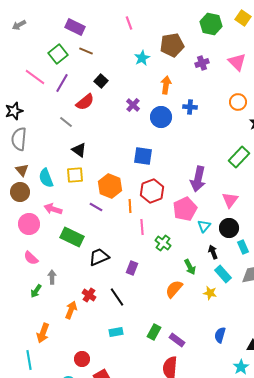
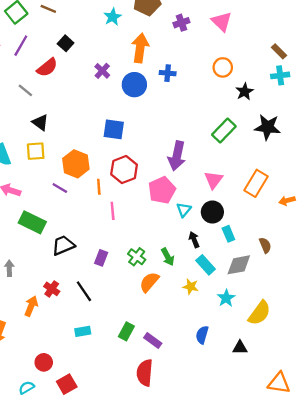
orange arrow: (166, 85) -> (140, 48), size x1.4
green cross: (163, 243) -> (137, 257), moved
cyan star: (241, 367) -> (226, 298), moved

